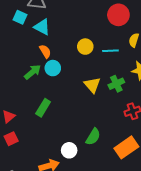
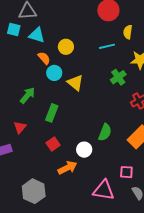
yellow circle: (85, 47) -> (66, 47), moved
green arrow: (33, 72) -> (28, 95), moved
yellow triangle: (92, 85) -> (75, 83), moved
red square: (11, 139) -> (53, 144), moved

